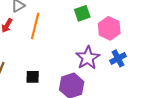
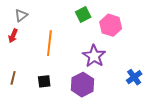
orange line: (35, 26) -> (49, 43), moved
blue cross: (118, 58) -> (134, 77), moved

